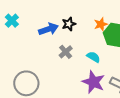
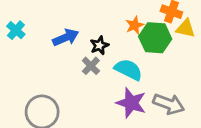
black star: (69, 24) -> (99, 45), moved
cyan semicircle: (93, 57) -> (128, 70), size x1.5

